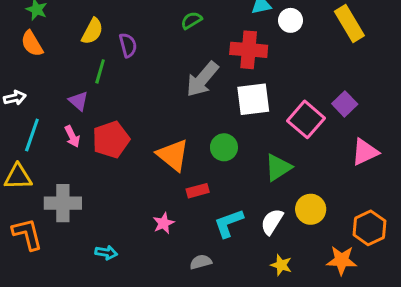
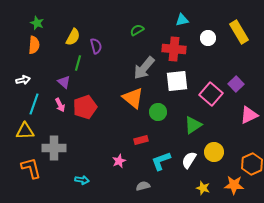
white circle: (291, 20) -> (208, 38), moved
orange semicircle: (32, 44) -> (34, 45), turned -144
orange triangle: (173, 155) -> (133, 98), moved
yellow star: (281, 265) -> (203, 188), moved

